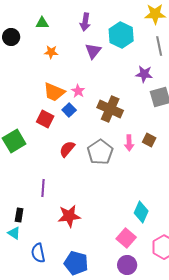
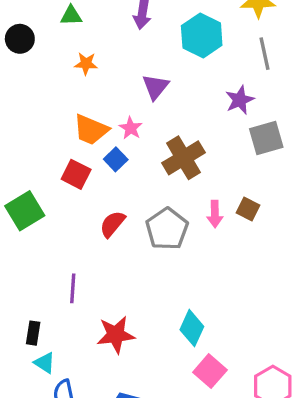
purple triangle: (93, 51) -> (155, 87), moved
purple star: (144, 74) -> (240, 100), turned -30
brown cross: (110, 109) -> (184, 158), turned 35
cyan diamond: (141, 212) -> (192, 328), moved
cyan triangle: (14, 233) -> (45, 363), moved

